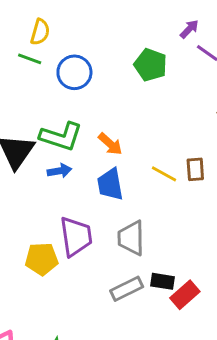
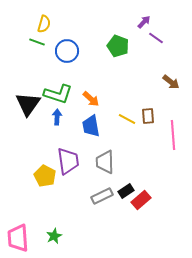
blue arrow: (59, 171) -> (57, 117), turned -77
yellow pentagon: (42, 259) -> (45, 176), turned 30
black rectangle: (162, 281) -> (126, 191), turned -42

